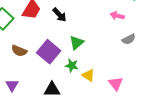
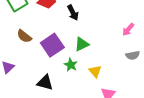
pink arrow: (117, 16) -> (128, 29), turned -80
yellow triangle: (88, 75) -> (95, 71), moved

